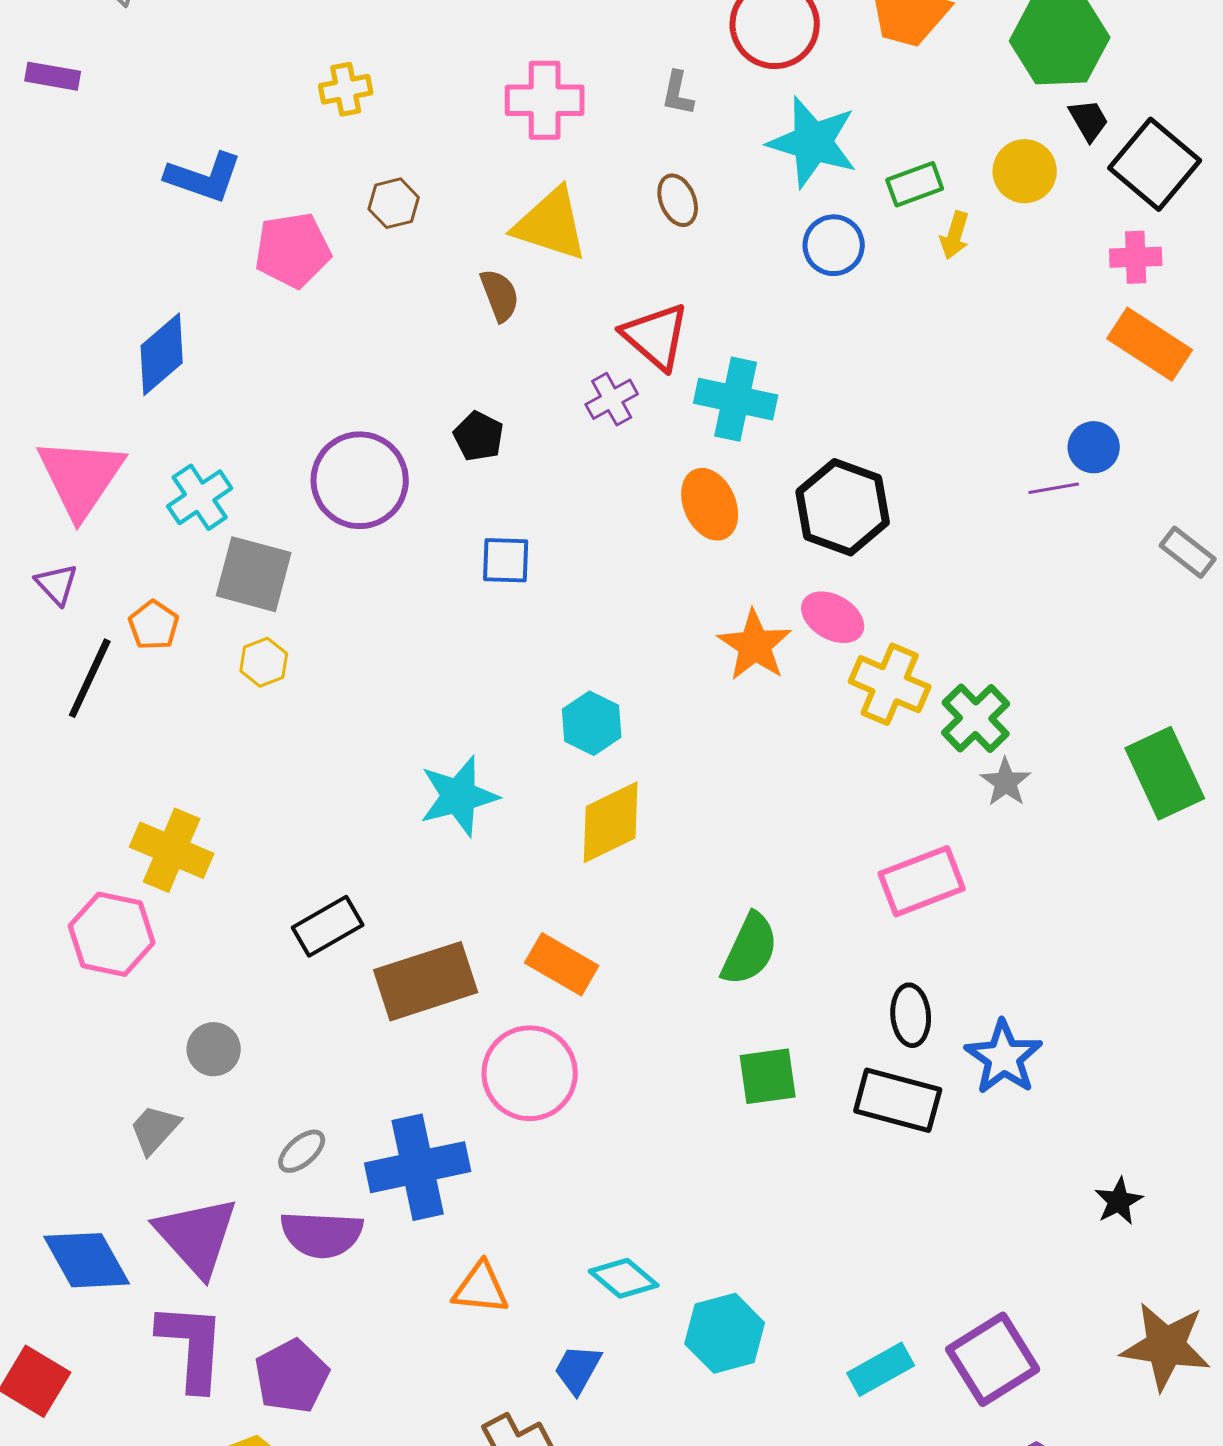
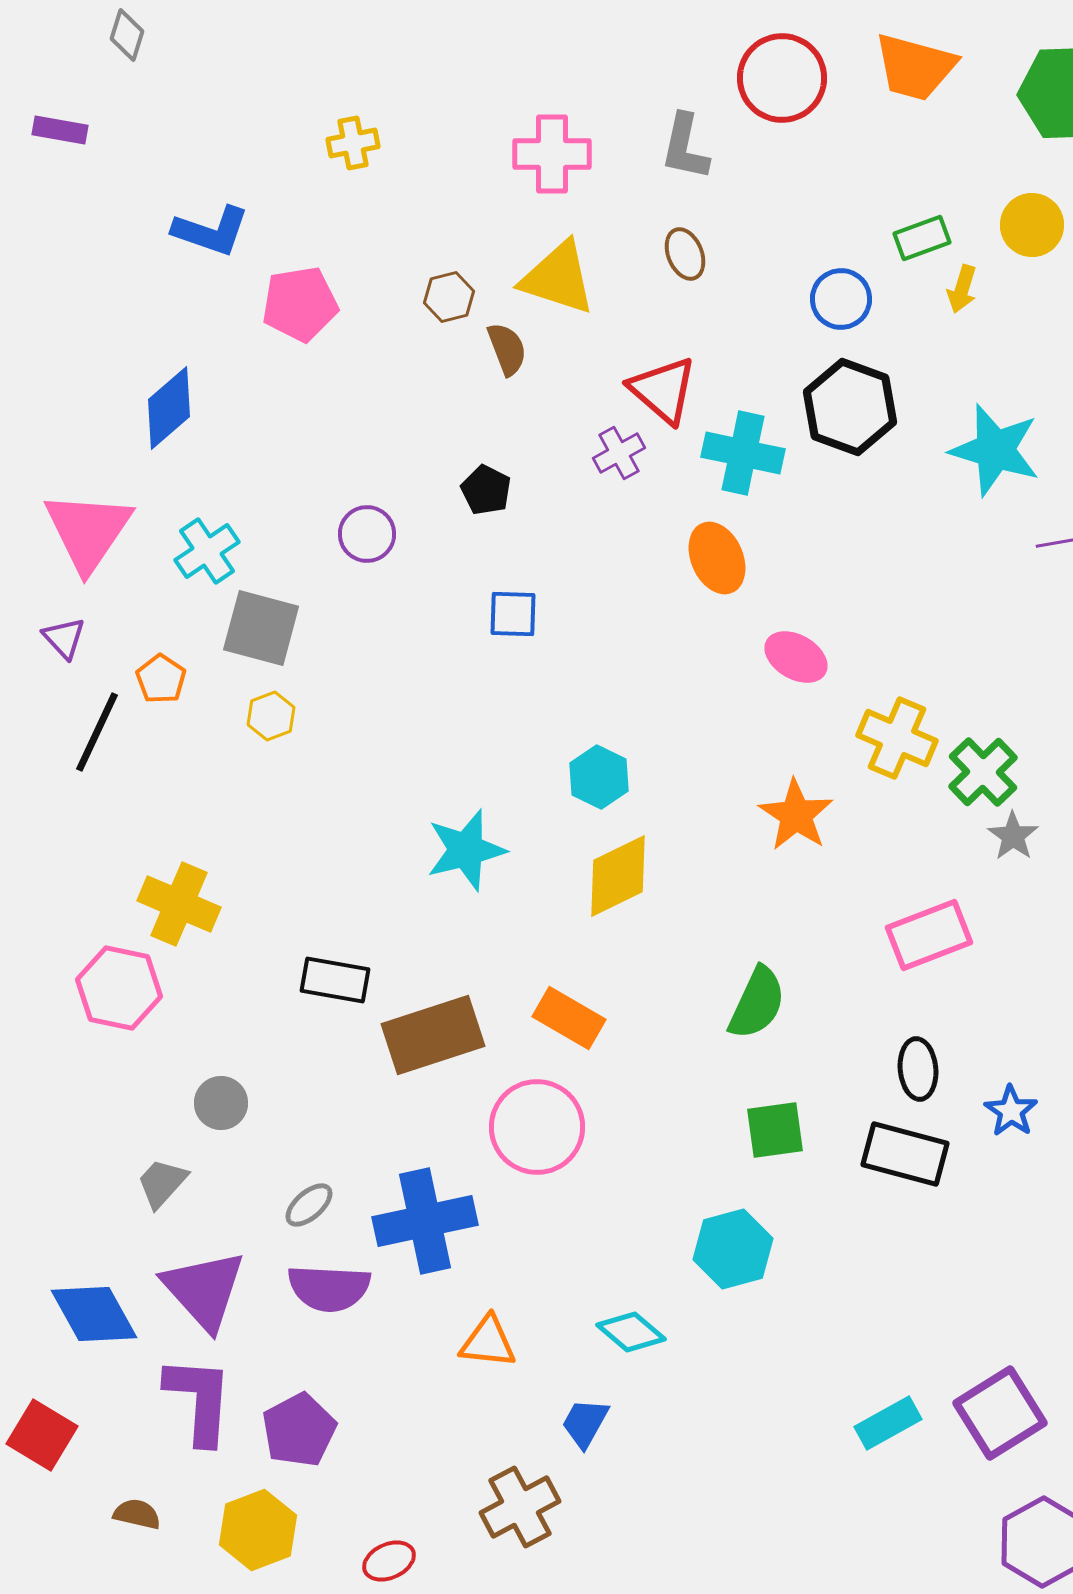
gray L-shape: (678, 93) -> (685, 147), size x1.5
cyan star: (813, 142) -> (995, 450), moved
brown hexagon: (394, 203) -> (449, 297), moved
purple circle: (360, 480) -> (367, 534), size x0.6
black hexagon: (843, 507) -> (850, 407), moved
pink ellipse: (833, 617) -> (796, 657), moved
orange star: (755, 645) -> (796, 815), moved
black rectangle: (328, 926) -> (335, 980), turned 40
blue star: (1004, 1057) -> (1011, 1111), size x0.7
cyan hexagon: (725, 1333) -> (733, 1249), moved

